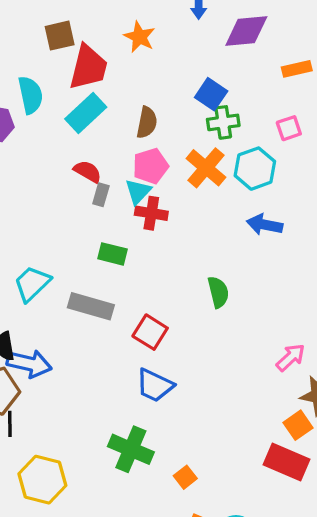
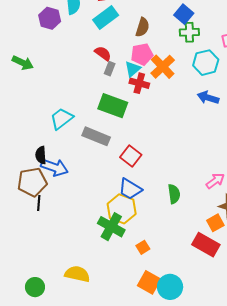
orange cross: (206, 168) -> (163, 67), moved
green rectangle: (113, 254) -> (113, 106), size x1.6
green semicircle: (218, 292) -> (174, 194), moved
yellow hexagon: (42, 480) -> (122, 209), moved

